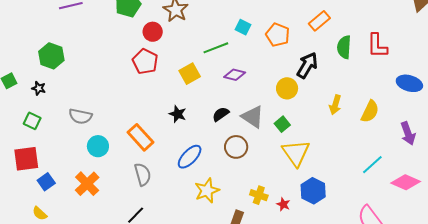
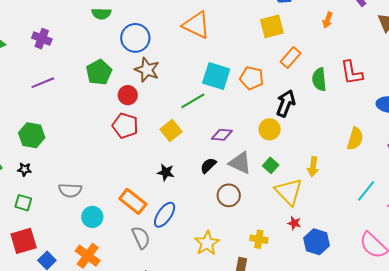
cyan square: (243, 27) -> (216, 76), size x1.8
purple diamond: (235, 75) -> (222, 135), moved
yellow arrow: (335, 105) -> (313, 167), moved
blue ellipse: (190, 157) -> (165, 215), moved
blue hexagon: (313, 191) -> (317, 242), moved
red star: (283, 204) -> (294, 223), moved

